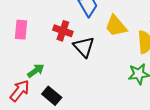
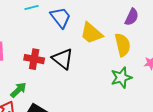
red cross: (63, 31) -> (34, 59), moved

